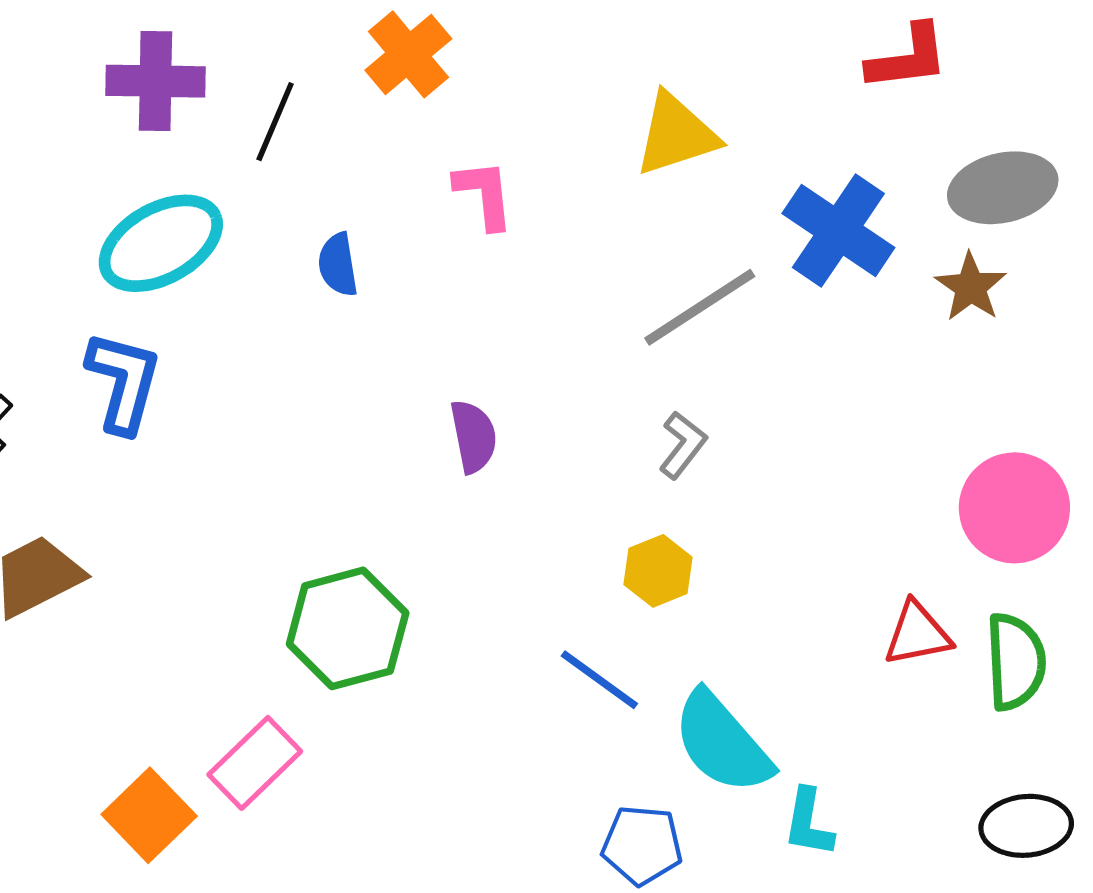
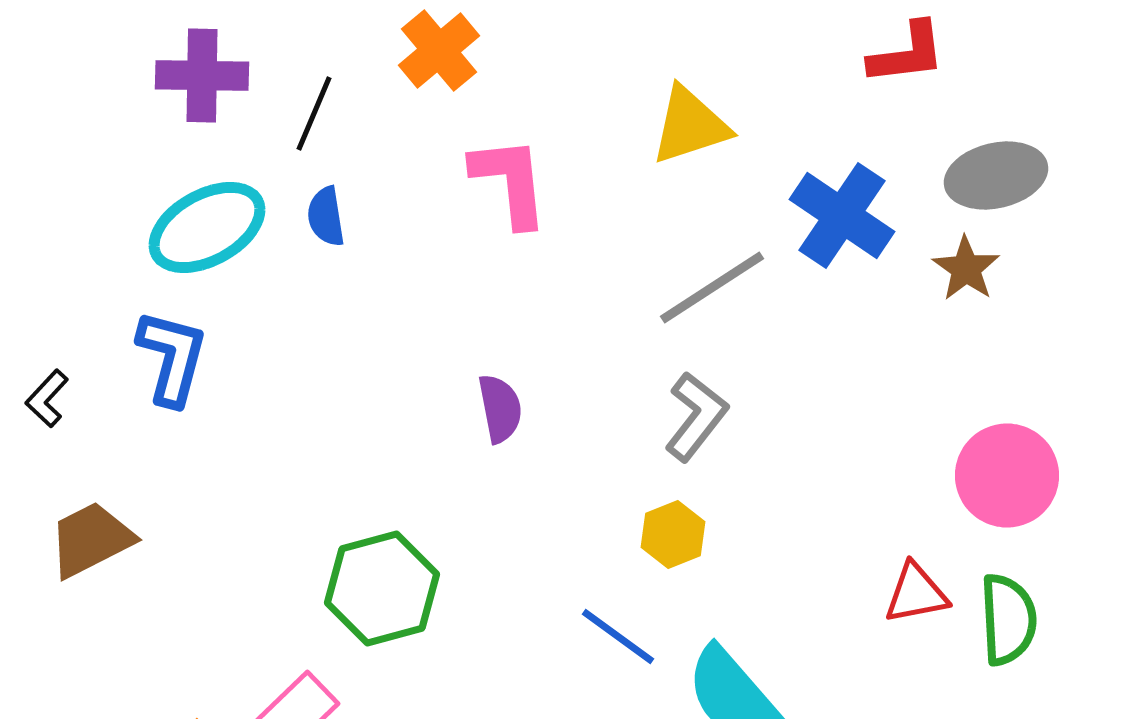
pink L-shape: (484, 194) -> (510, 182), size x1.4
blue semicircle: (338, 265) -> (326, 216), moved
gray L-shape: (683, 445) -> (696, 416), size x1.4

